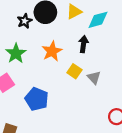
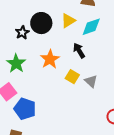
black arrow: (83, 44) -> (79, 50), turned -35
blue pentagon: (37, 99) -> (25, 109), moved

